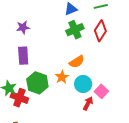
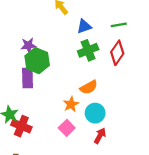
green hexagon: (37, 83) -> (37, 61), moved
pink square: (101, 91) -> (67, 128), moved

